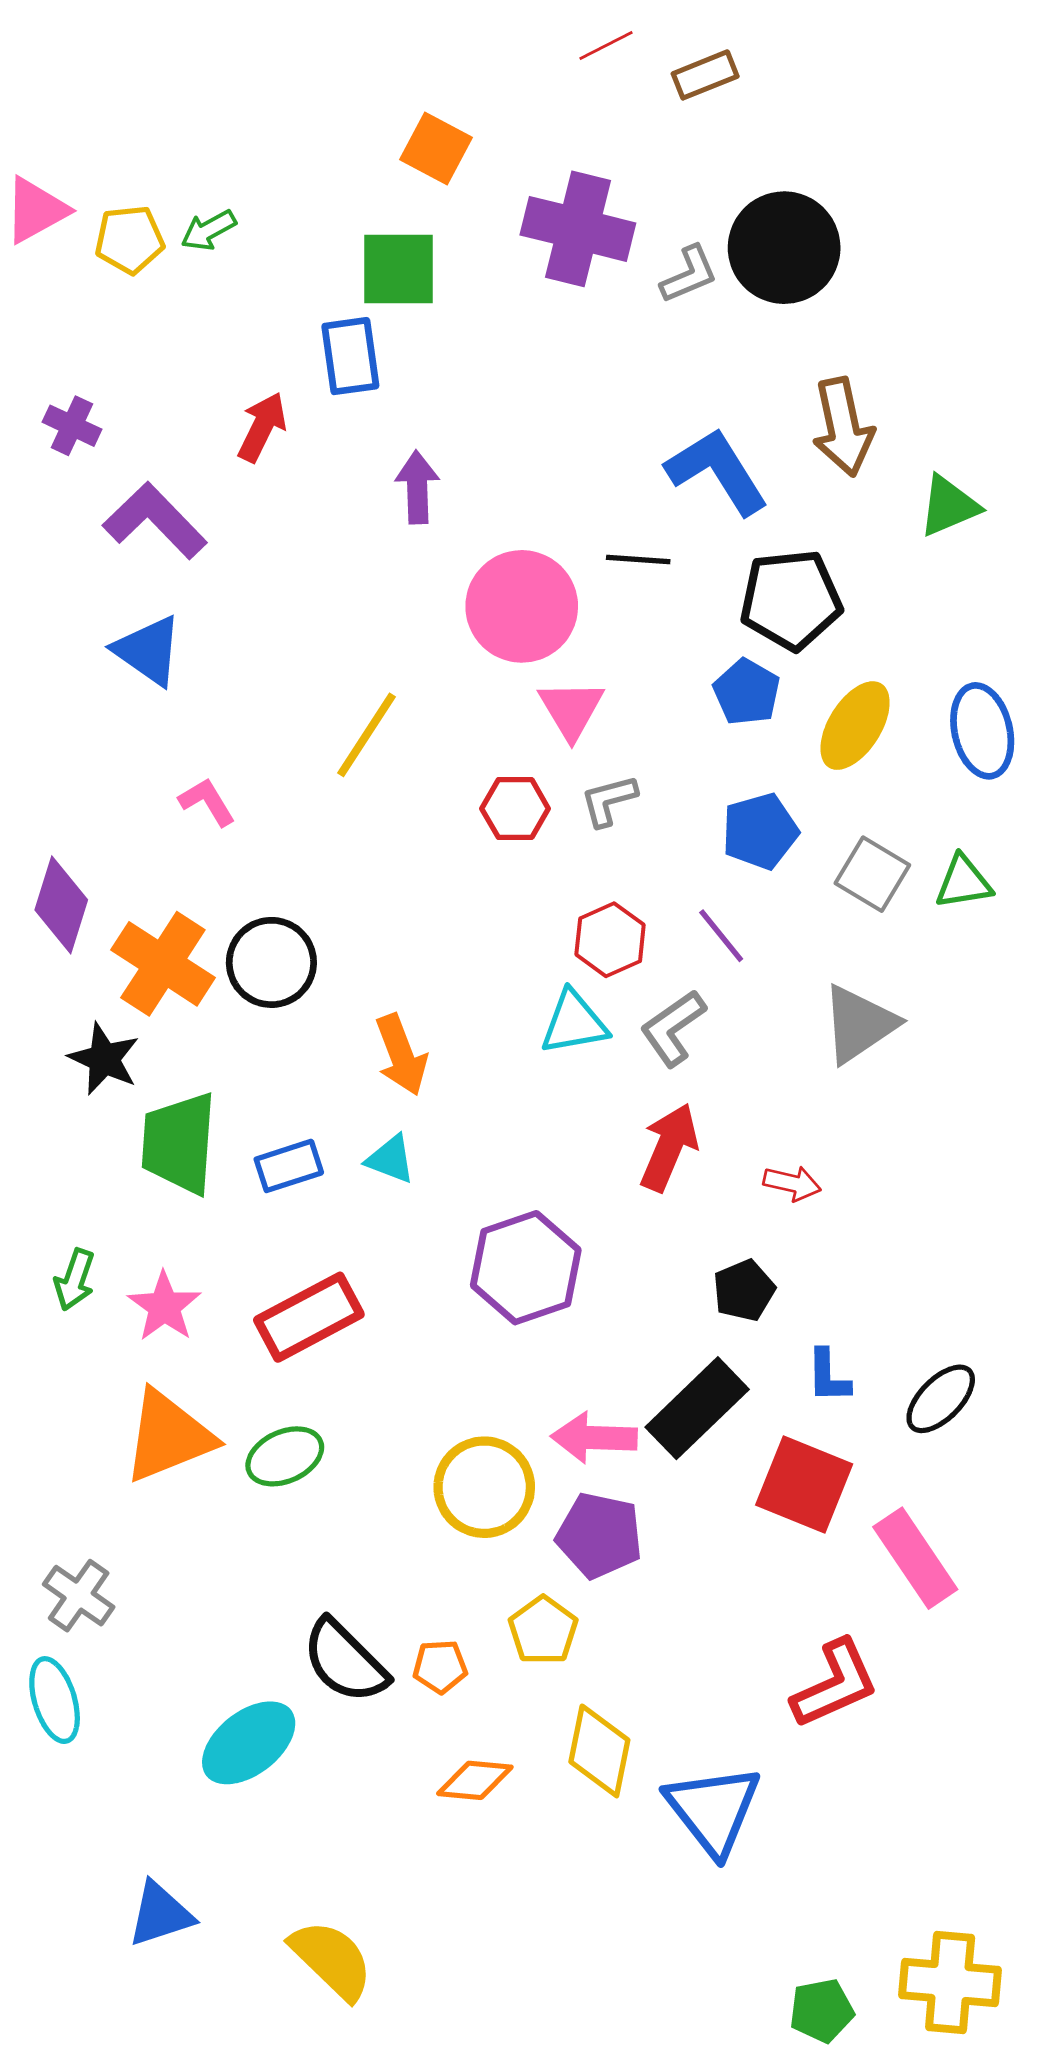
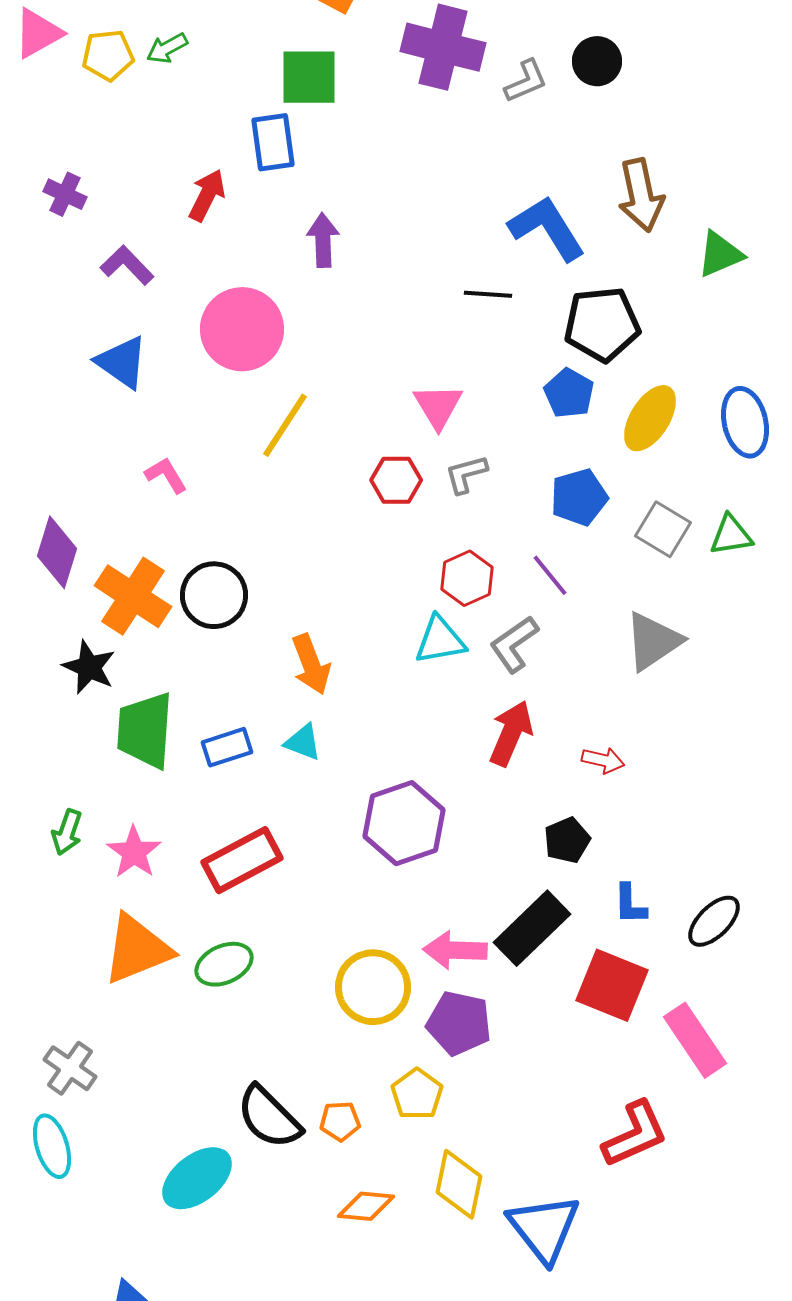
black circle: (784, 248) -> (597, 61), size x0.6
purple L-shape: (155, 521) -> (127, 265), size x0.7
pink circle: (522, 606) -> (242, 329), moved

